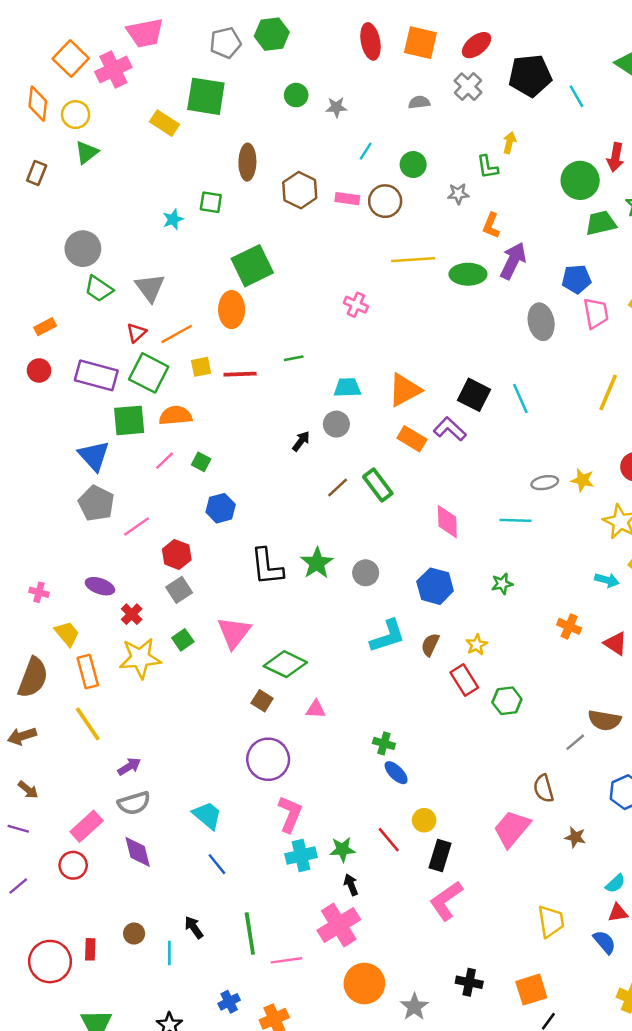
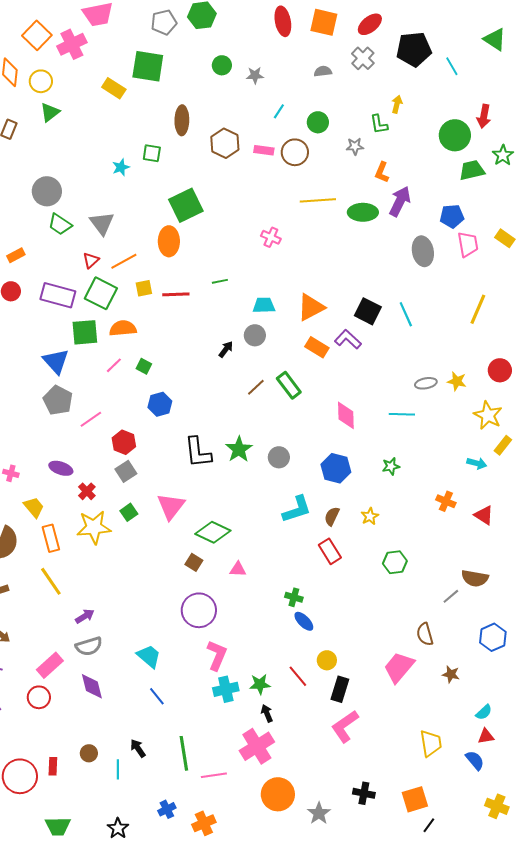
red rectangle: (464, 680) -> (330, 551), moved

